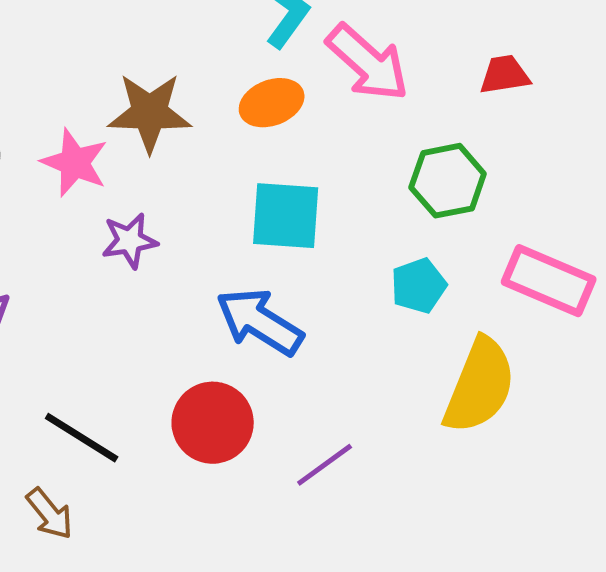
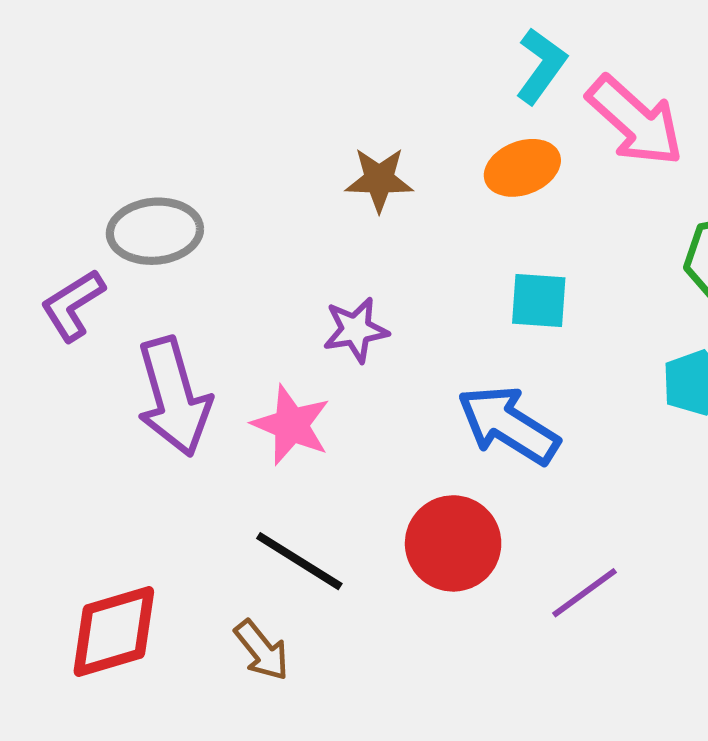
brown star: (150, 113) -> (379, 180), size x0.7
pink star: (75, 163) -> (291, 425), moved
cyan square: (286, 216) -> (539, 300), size x0.7

